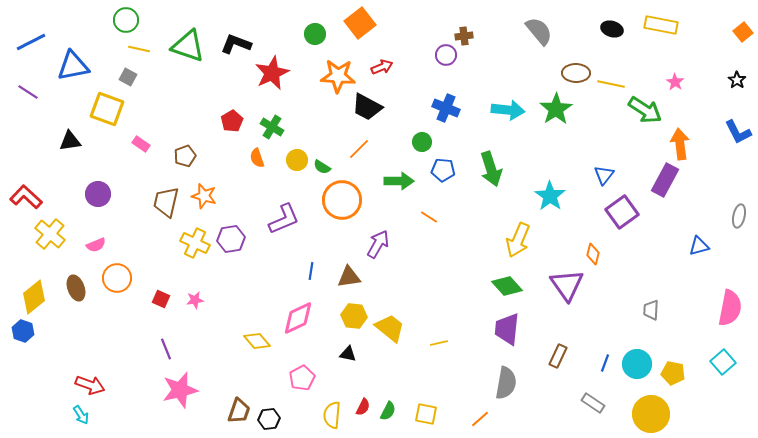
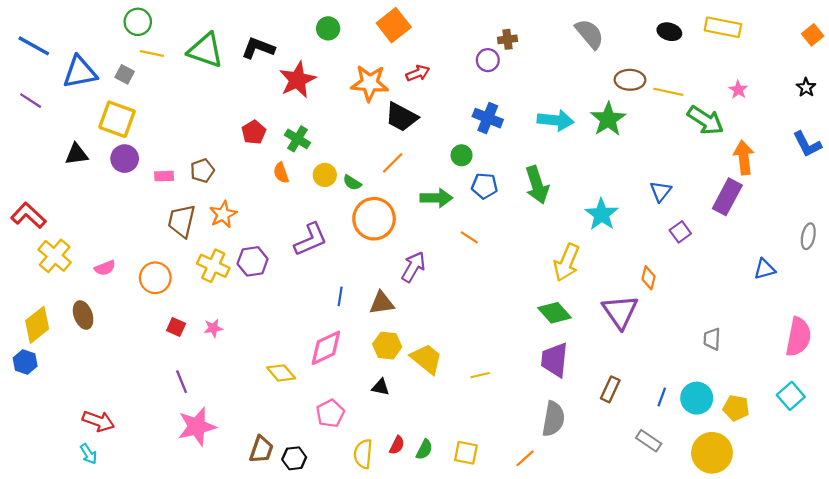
green circle: (315, 34) -> (328, 28), moved
blue line: (31, 42) -> (34, 46), turned 56
gray square: (128, 77) -> (125, 74), moved
pink rectangle: (141, 144) -> (164, 176), moved, turned -36
purple circle: (98, 194) -> (125, 159), moved
orange star: (204, 196) -> (223, 214), turned 30
purple square: (622, 212) -> (680, 232), size x0.6
orange circle: (117, 278) -> (155, 278), moved

